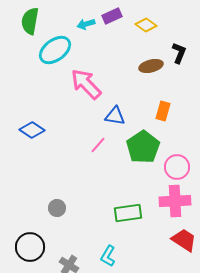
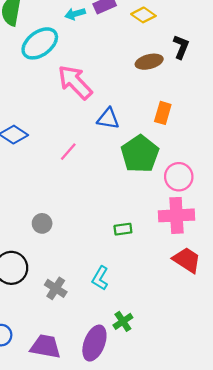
pink line: (98, 145) -> (68, 152), moved
green rectangle: (128, 213) -> (123, 229), size x0.6

